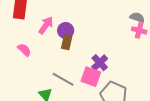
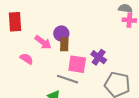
pink arrow: (46, 25) -> (43, 42), moved, turned 102
pink square: (91, 77) -> (77, 64), moved

